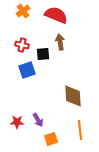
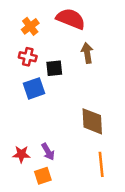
orange cross: (23, 11) -> (30, 26), moved
brown arrow: (60, 42) -> (87, 53), moved
orange square: (51, 139) -> (43, 176), moved

